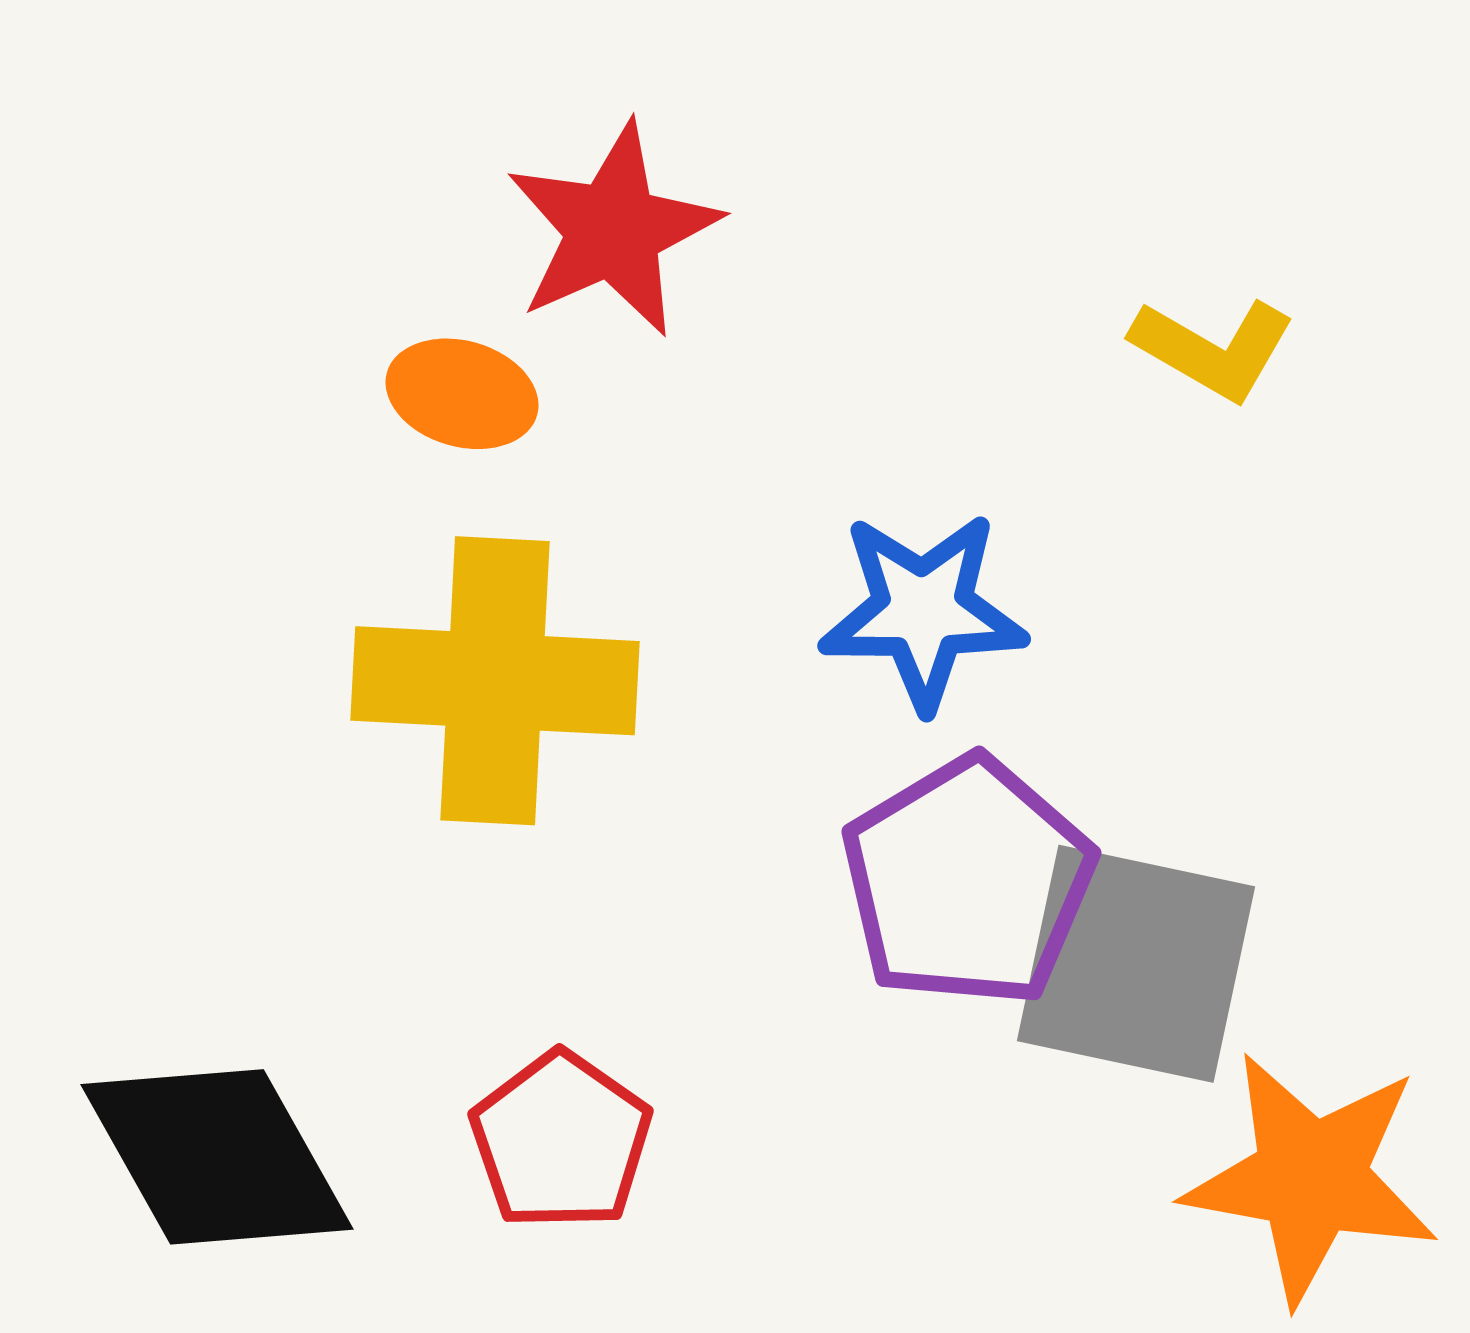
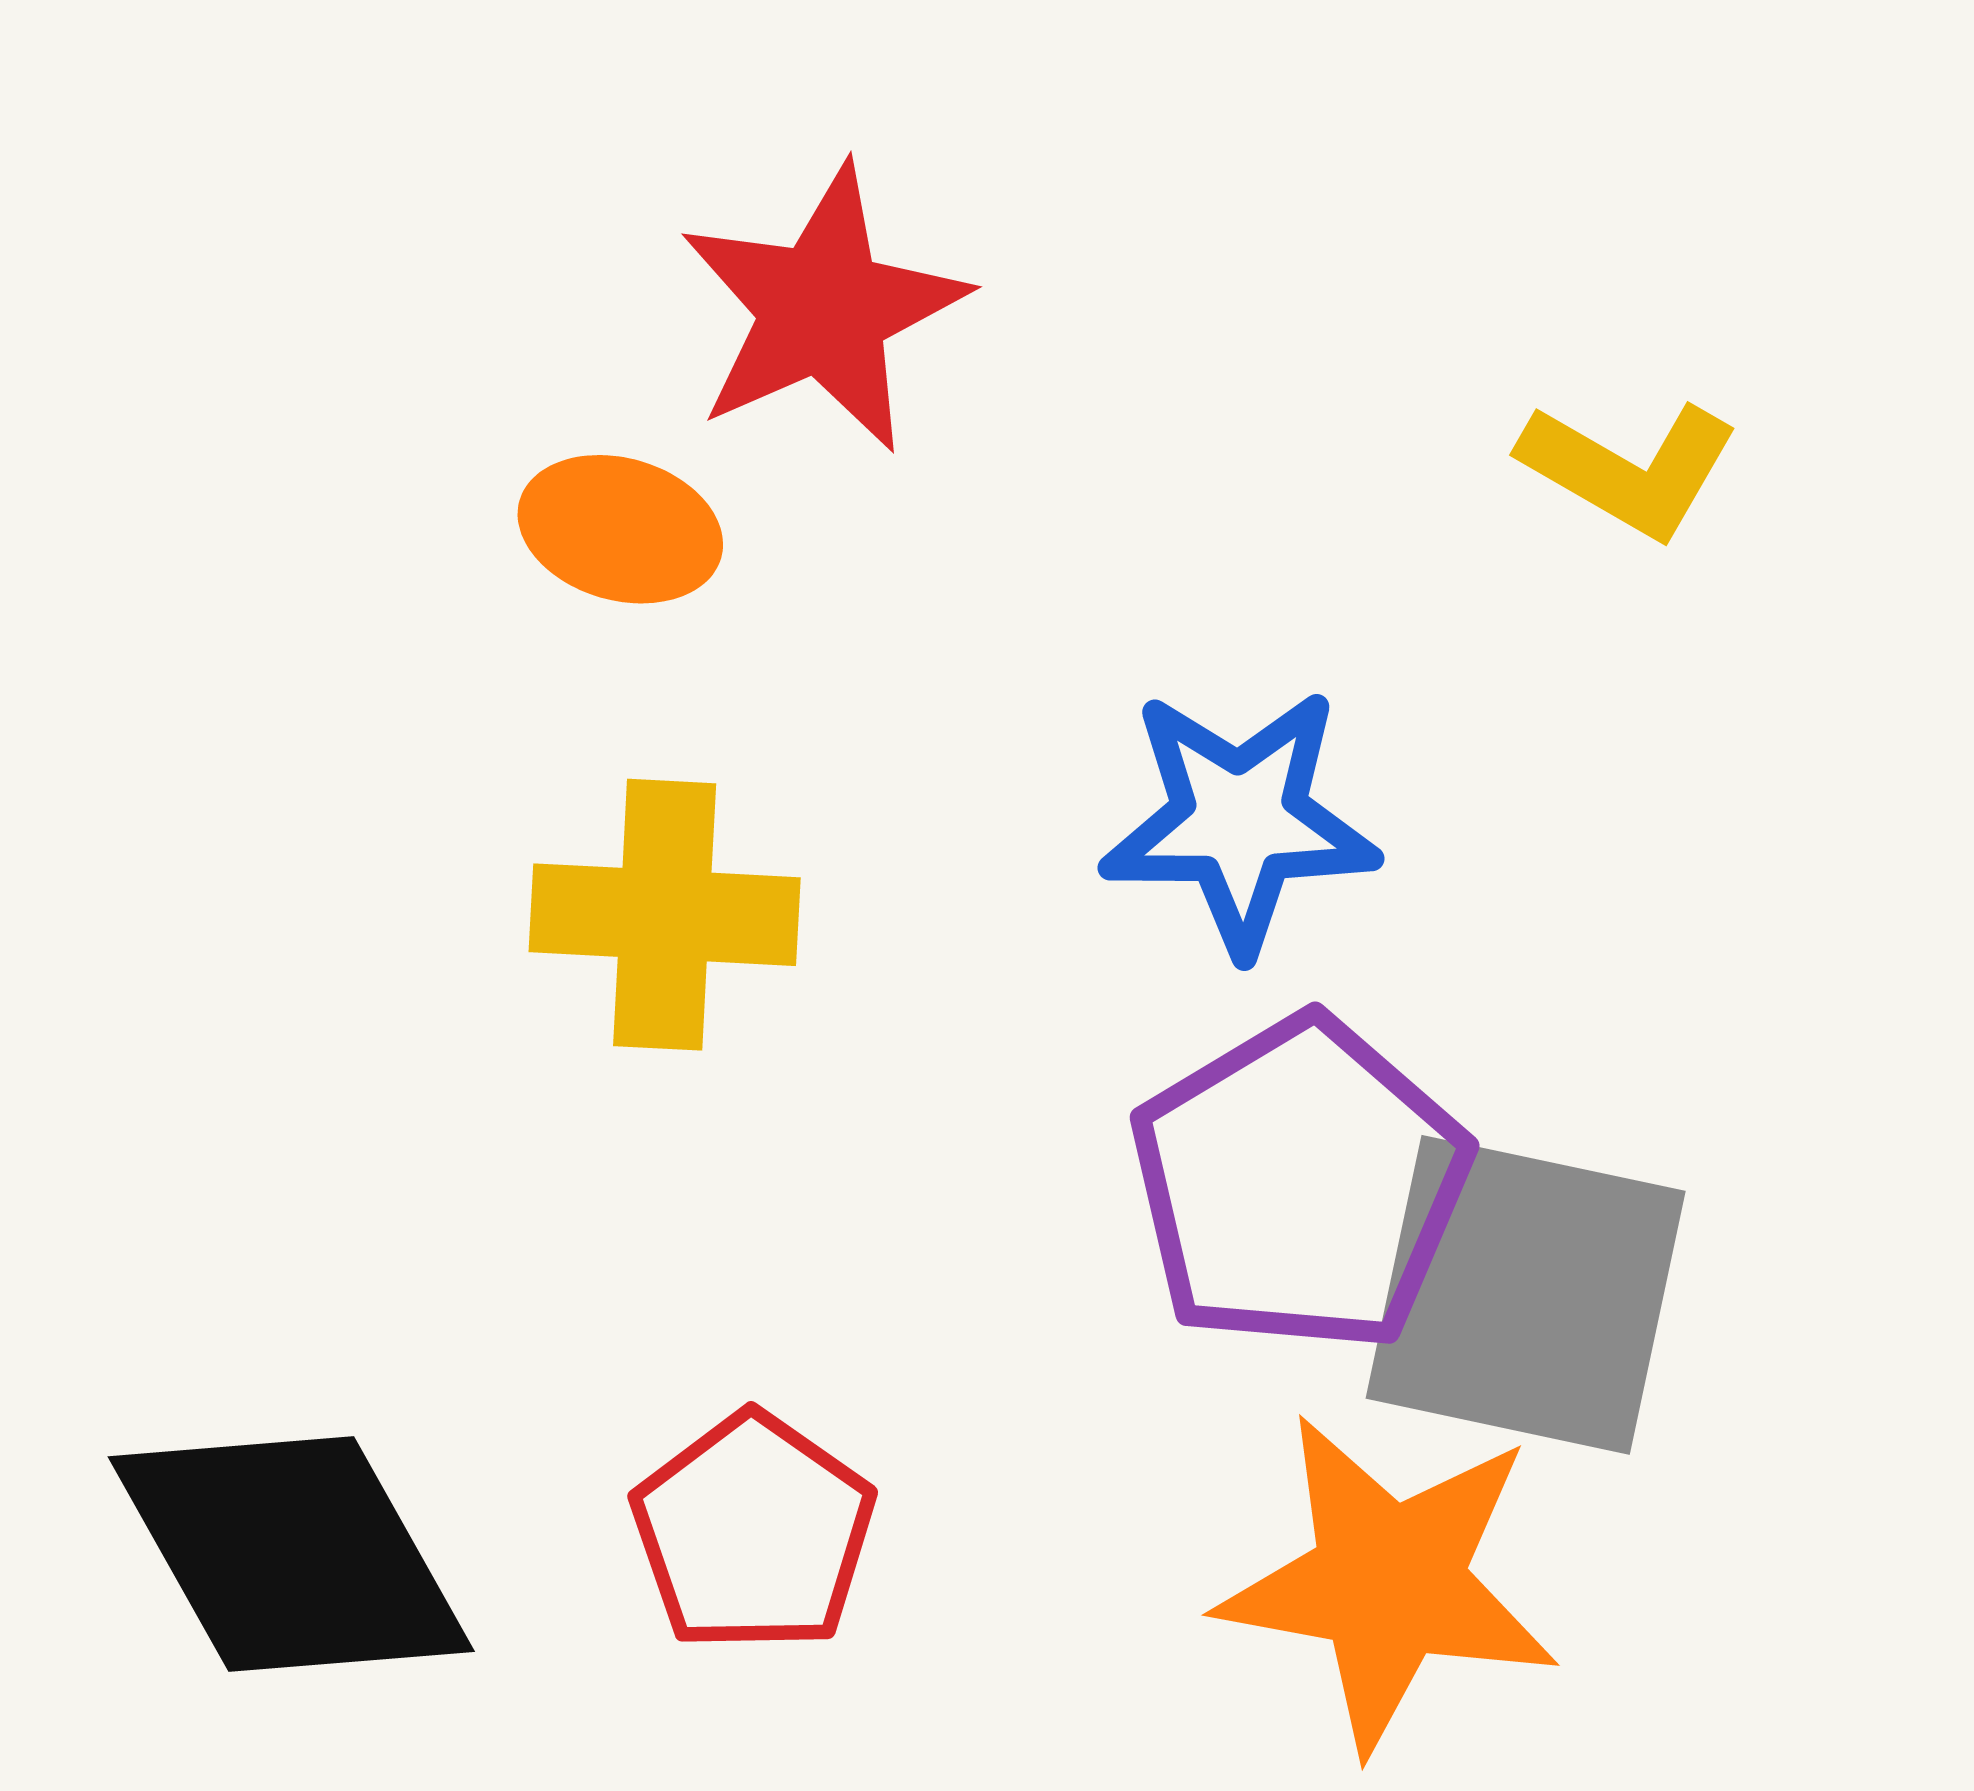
yellow cross: (495, 681) -> (665, 915), size x0.7
orange star: (1311, 1178) -> (1389, 1582), moved

